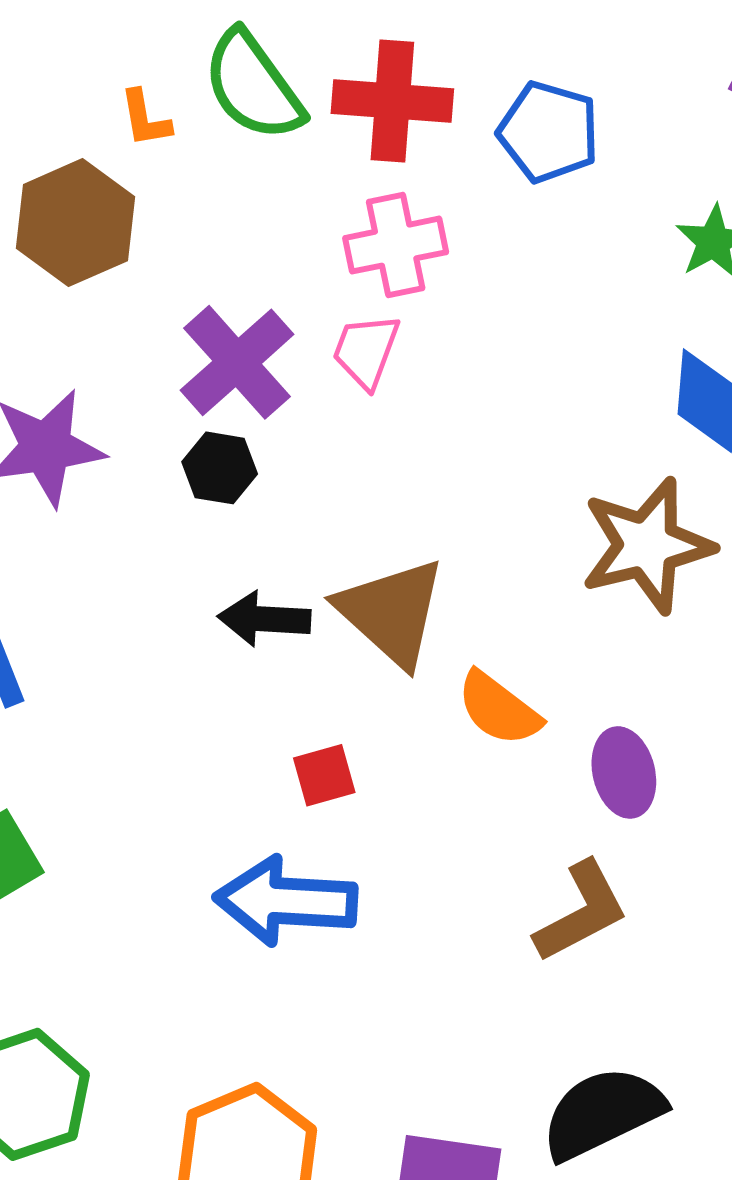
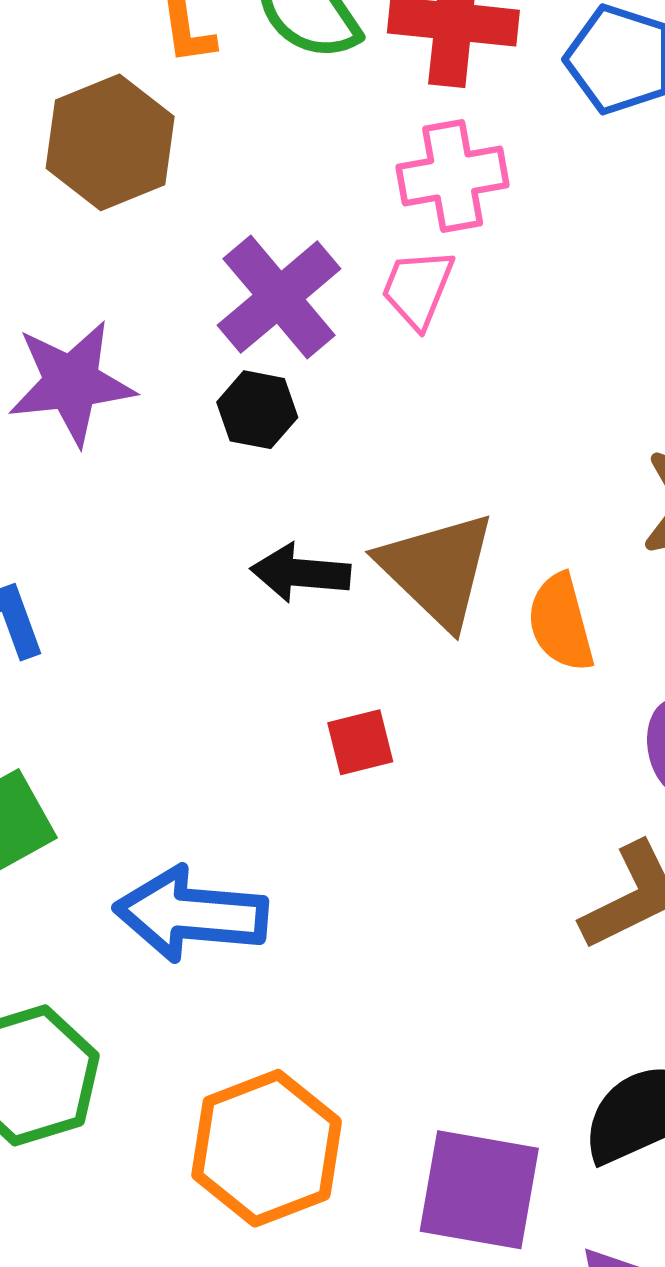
orange semicircle: (499, 709) -> (561, 623), moved, turned 36
blue arrow: (286, 901) -> (191, 914), moved

